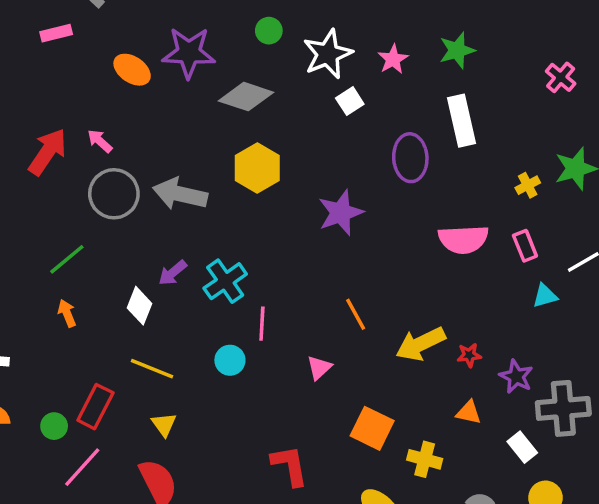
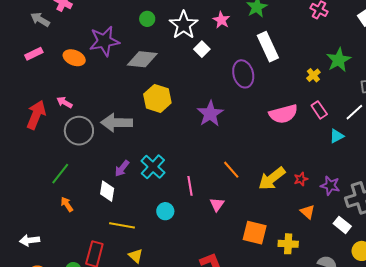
pink rectangle: (56, 33) -> (34, 54), moved
pink line: (262, 324) -> (190, 186), moved
orange triangle: (469, 412) -> (308, 212), turned 42

